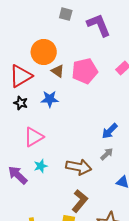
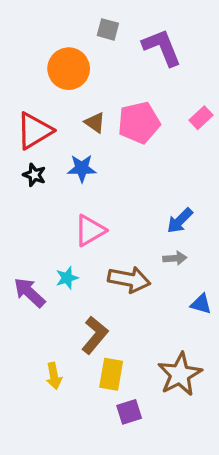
orange circle: (44, 52) -> (69, 69), moved
pink triangle: (34, 137) -> (90, 230), moved
gray arrow: (107, 154) -> (175, 258), turned 40
brown L-shape: (80, 201) -> (95, 335), moved

